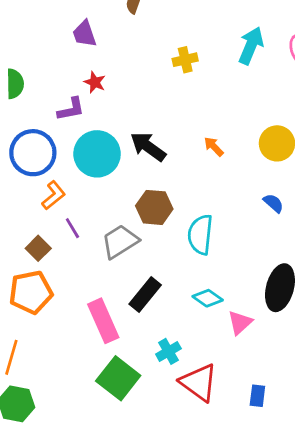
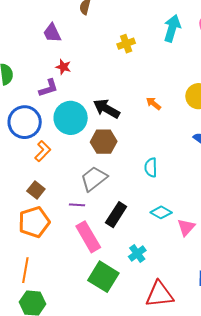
brown hexagon: (154, 207) -> (104, 142), moved
purple line: (72, 228) -> (77, 205), moved, turned -49
cyan semicircle: (200, 235) -> (151, 167), size x0.7
red triangle: (199, 383) -> (159, 294), moved, turned -36

